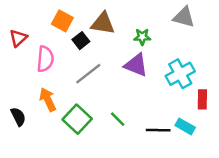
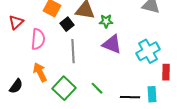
green star: (142, 37) -> (106, 21), moved
gray line: (88, 74) -> (73, 51), turned -55
black semicircle: (18, 117) -> (16, 86), turned 63
cyan rectangle: (185, 126) -> (152, 94), turned 56

